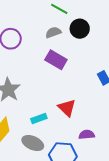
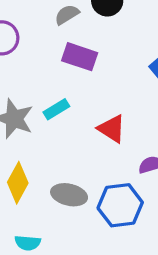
cyan rectangle: (39, 118) -> (56, 109), moved

